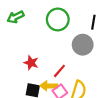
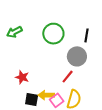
red star: (31, 63) -> (22, 77), moved
red line: (59, 71) -> (68, 77), moved

